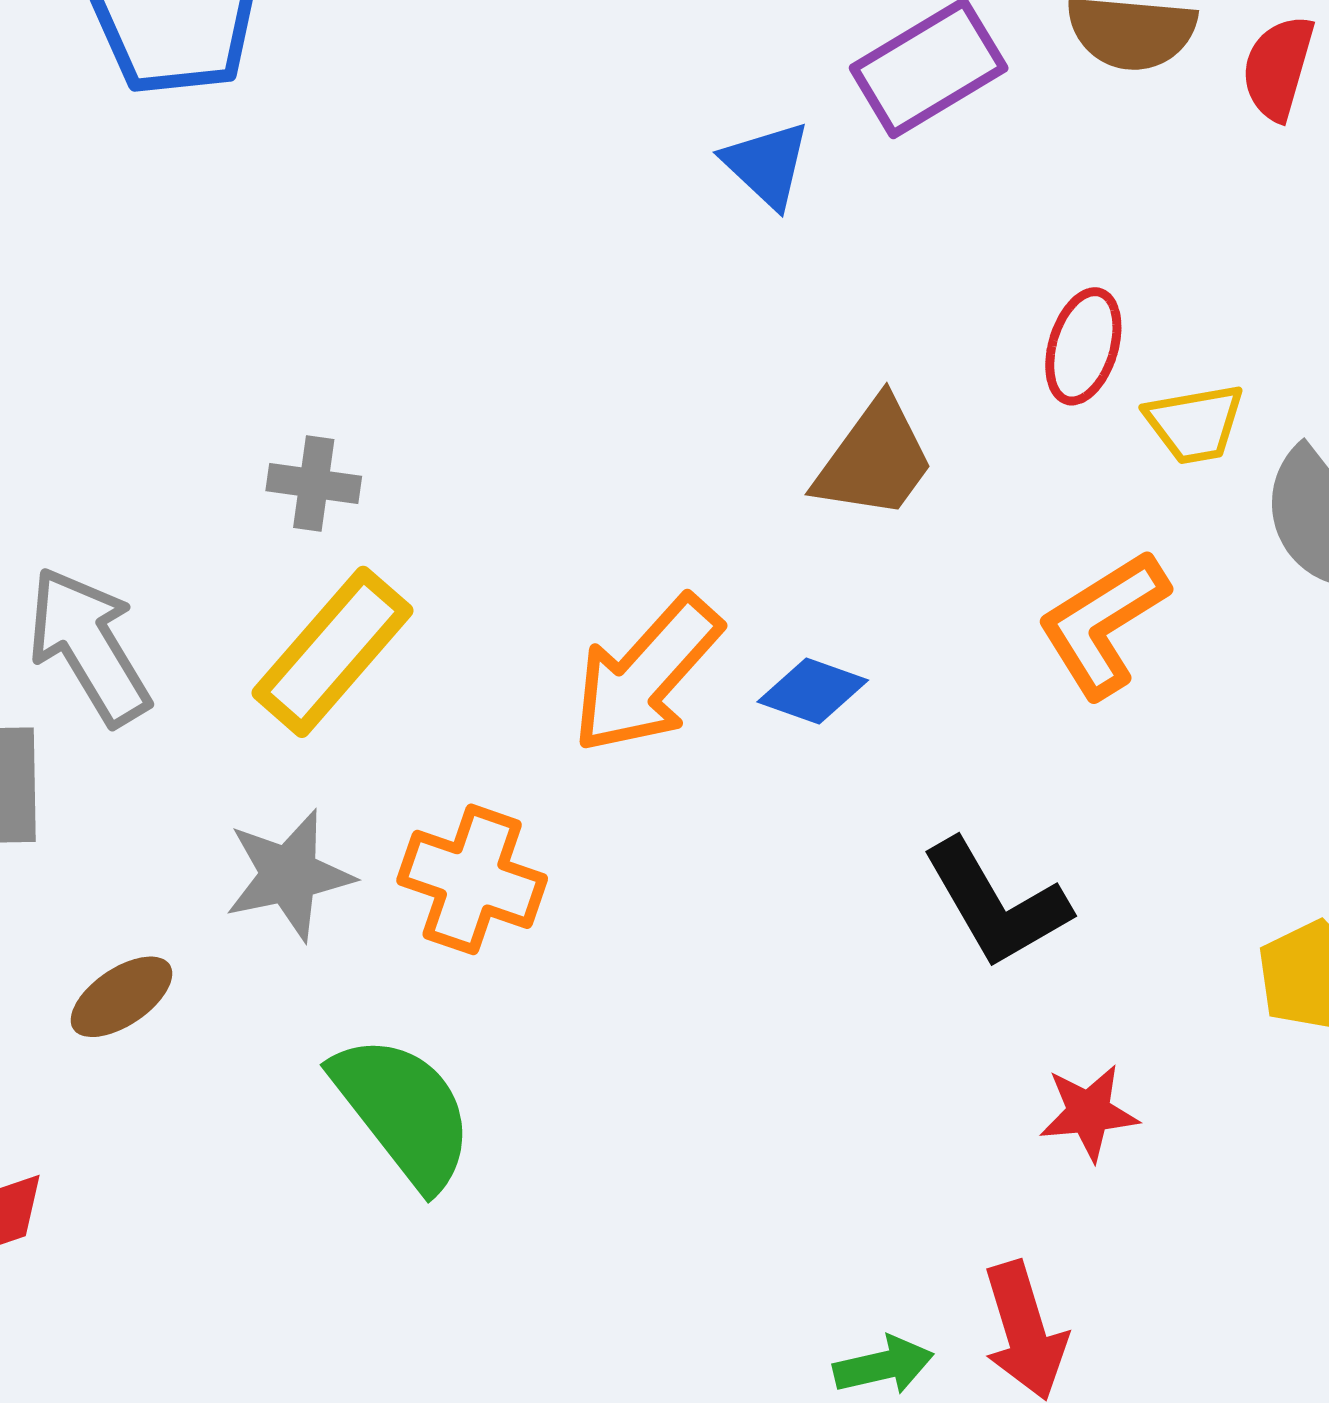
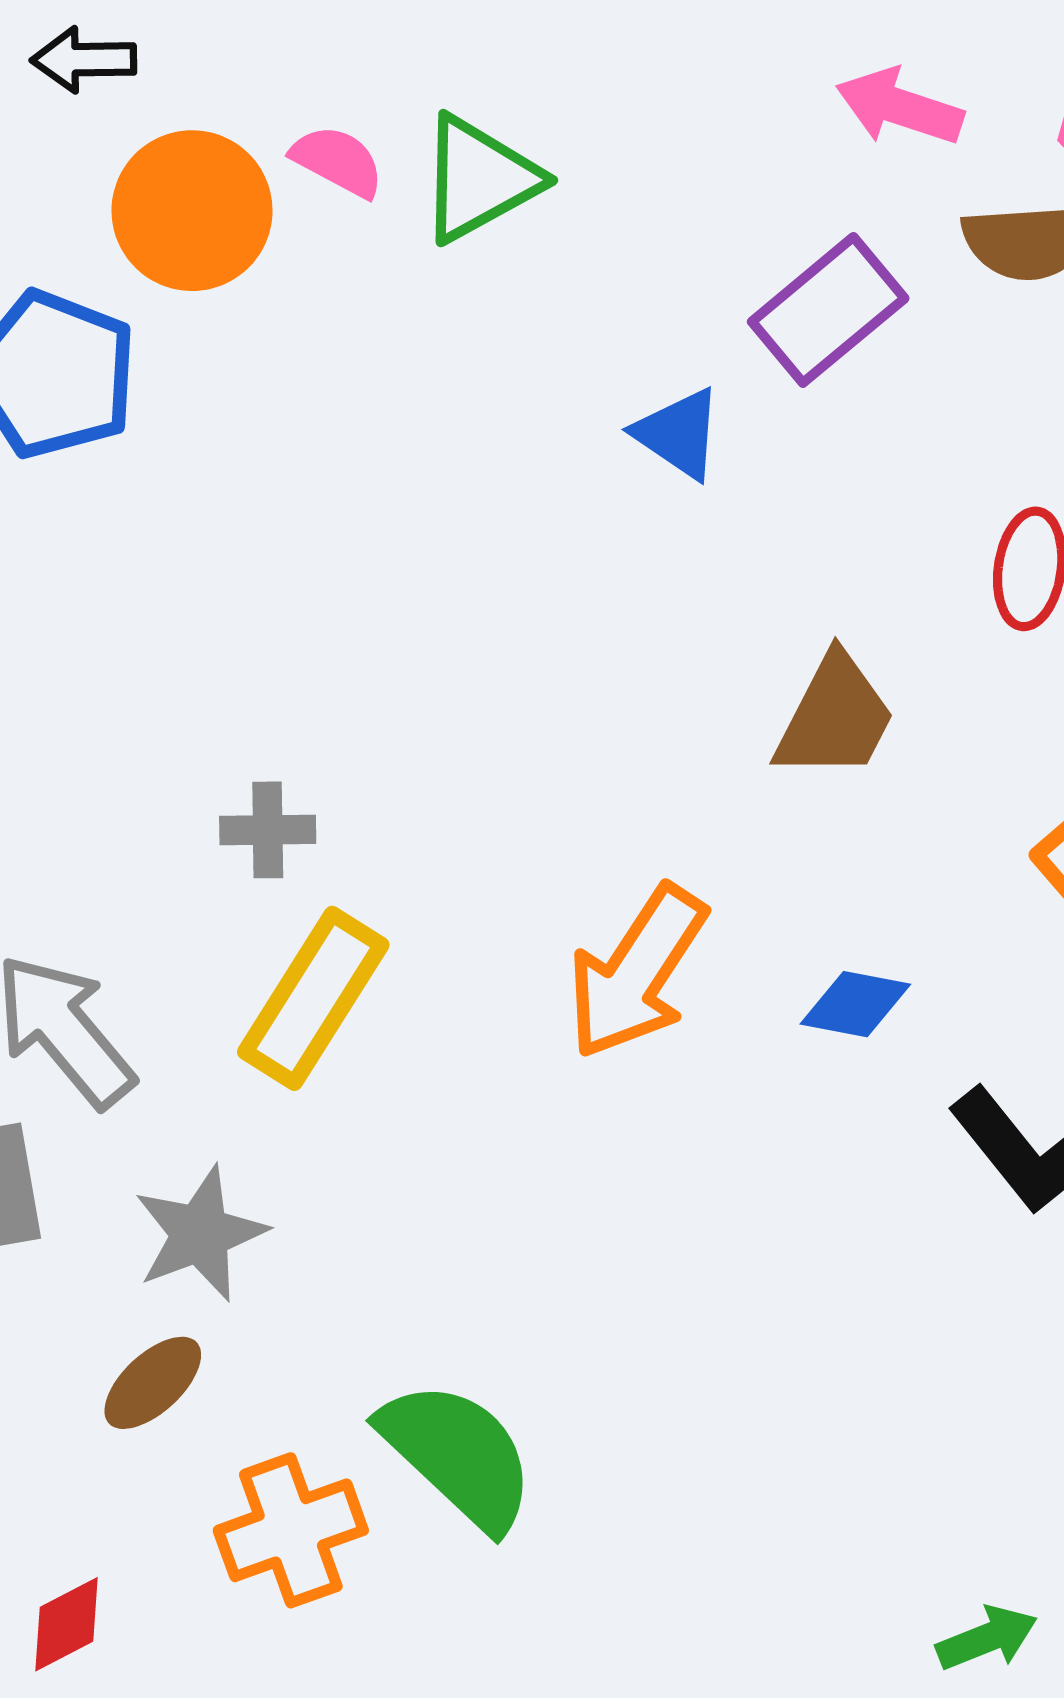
blue diamond: (813, 691) -> (855, 1004), moved
gray star: (289, 875) -> (200, 1234), moved
orange cross: (472, 879) -> (291, 1530), moved, turned -30

